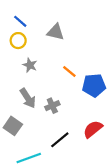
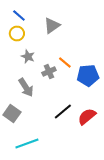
gray triangle: (55, 32) -> (52, 26), turned -48
gray cross: (52, 106) -> (49, 72), moved
black line: (60, 140) -> (63, 112), moved

